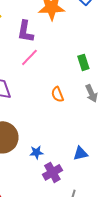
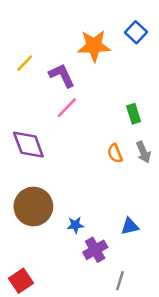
purple L-shape: (25, 31) -> (62, 75), turned 145
orange semicircle: (57, 94) -> (115, 153), moved

